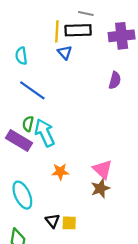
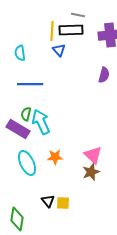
blue line: (32, 90) -> (30, 84), turned -35
cyan ellipse: (22, 195) -> (27, 163), moved

